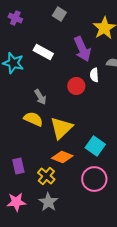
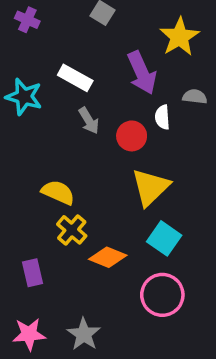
gray arrow: (40, 97) -> (89, 121), moved
yellow triangle: (61, 128) -> (150, 187), moved
yellow cross: (46, 176) -> (72, 230), moved

